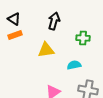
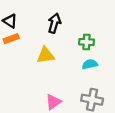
cyan semicircle: (74, 65) -> (90, 64), moved

